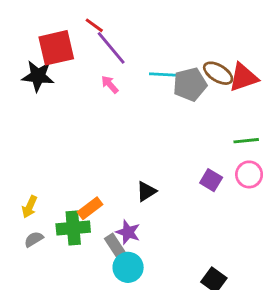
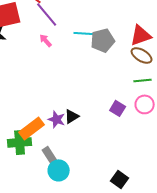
brown ellipse: (218, 73) -> (142, 55), moved
orange rectangle: (90, 208) -> (32, 128), size x1.4
purple star: (128, 232) -> (57, 119), moved

